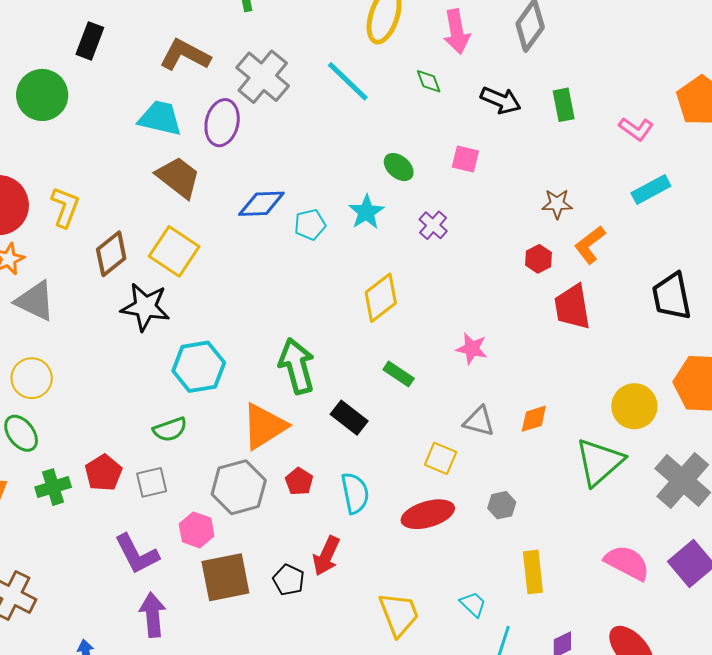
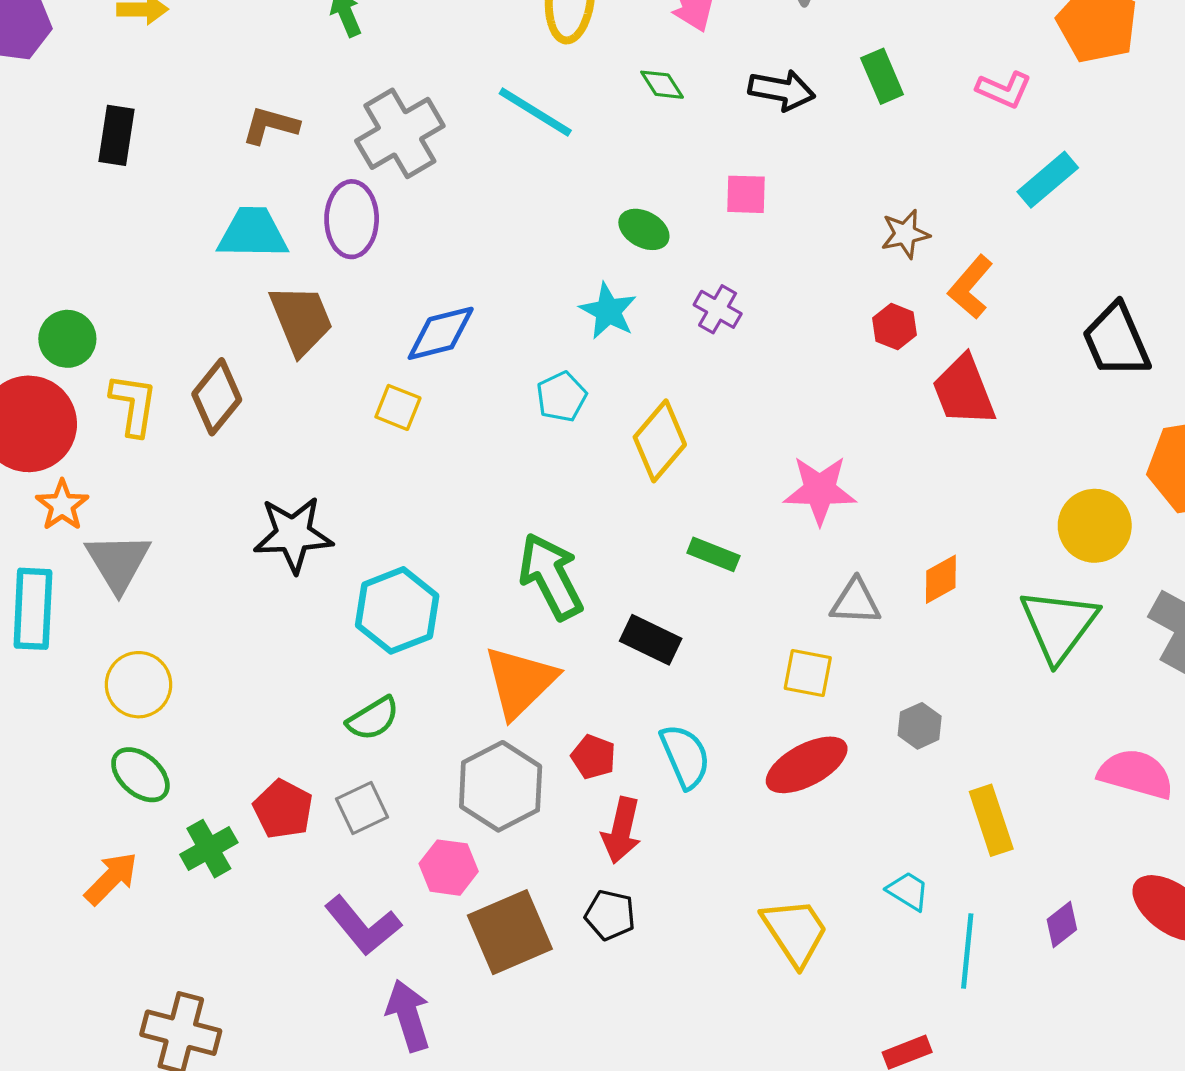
brown L-shape: (185, 55) -> (270, 125), size x0.7
gray cross: (263, 77) -> (400, 133), turned 32
green circle: (42, 95) -> (67, 339), moved, size x0.7
brown trapezoid: (178, 177) -> (301, 320), turned 42
cyan pentagon: (310, 225) -> (561, 397), moved
yellow square: (174, 251) -> (398, 407), moved, size x0.6
brown diamond: (111, 254) -> (217, 397), moved
gray triangle: (35, 301) -> (118, 562), turned 45
pink star: (472, 349) -> (820, 490), size x1.4
red arrow: (326, 556) -> (621, 830), moved

